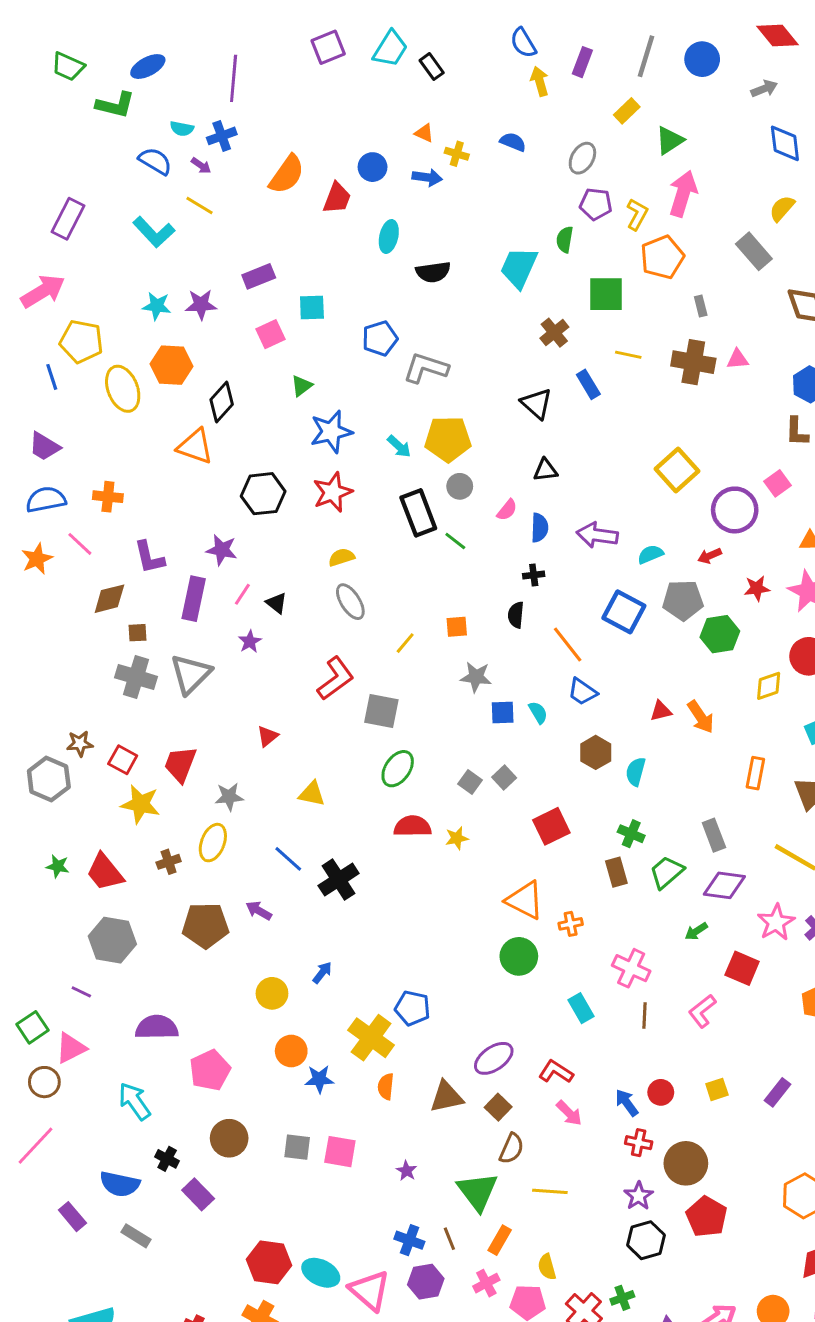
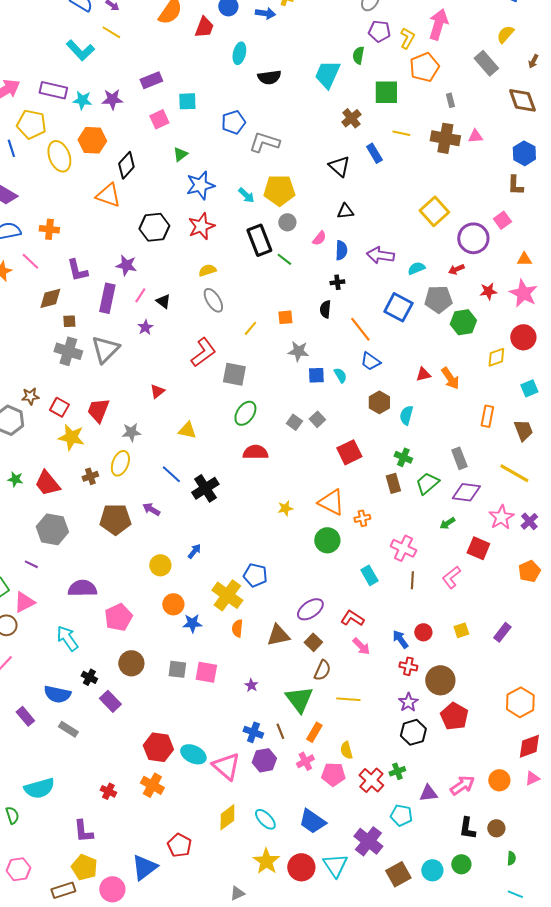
purple rectangle: (68, 219) -> (53, 90), moved, turned 76
yellow star: (457, 838) -> (285, 508), moved

